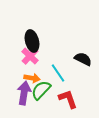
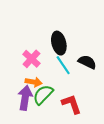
black ellipse: (32, 41) -> (59, 43), moved
cyan line: (58, 73) -> (63, 65), moved

